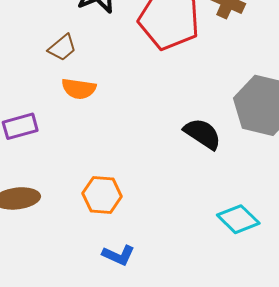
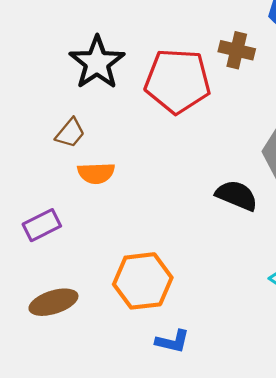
orange hexagon: (102, 195) -> (143, 281), size x1.4

